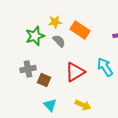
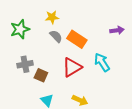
orange rectangle: (80, 30) -> (77, 39), moved
green star: (35, 36) -> (20, 29), moved

